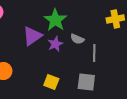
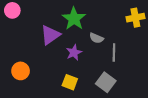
purple star: (55, 44) -> (74, 52), moved
gray square: (86, 82) -> (106, 82), turned 30

